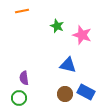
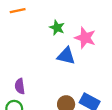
blue triangle: (68, 65) -> (66, 56), moved

